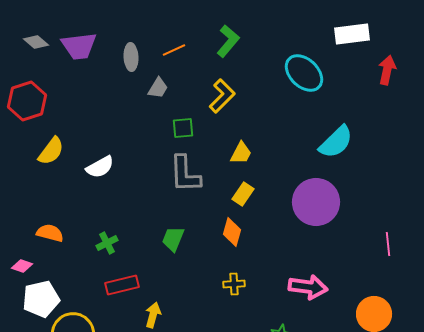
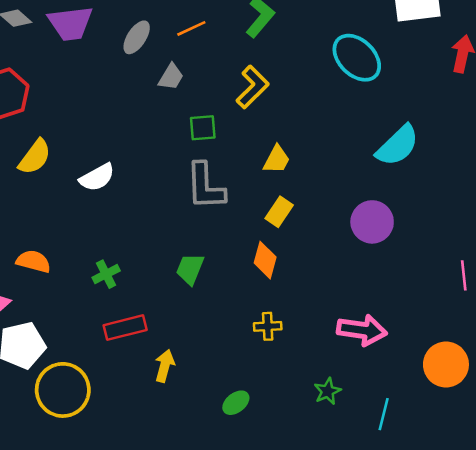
gray ellipse: (131, 57) -> (137, 37), turned 36
purple circle: (316, 202) -> (372, 222), size x0.7

